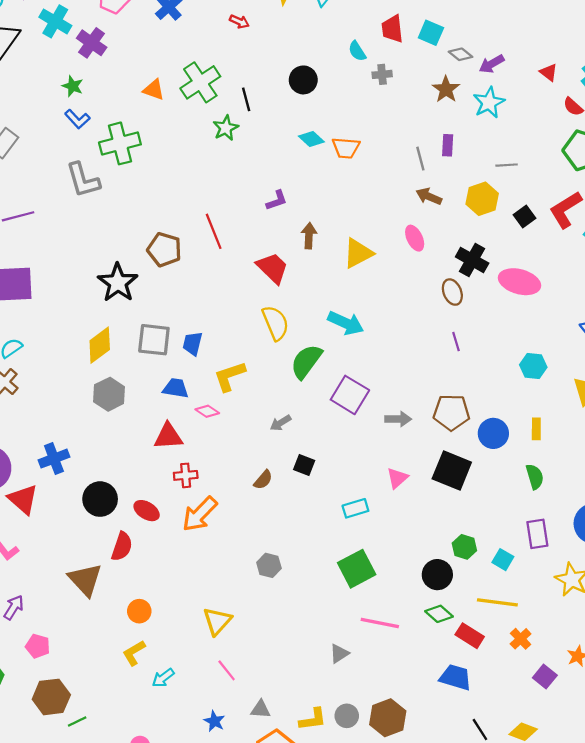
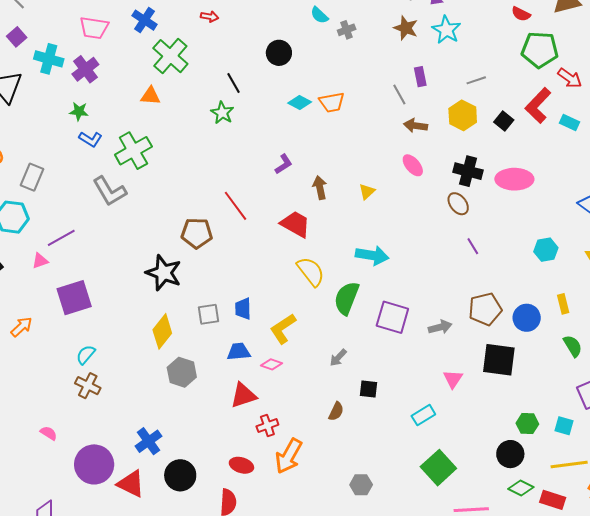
purple cross: (92, 43) -> (85, 69), turned 32
green cross: (200, 82) -> (170, 56), moved
yellow triangle: (358, 253) -> (367, 192), size x0.6
gray square: (154, 340) -> (208, 314), size x0.7
black circle: (100, 499) -> (180, 475), moved

